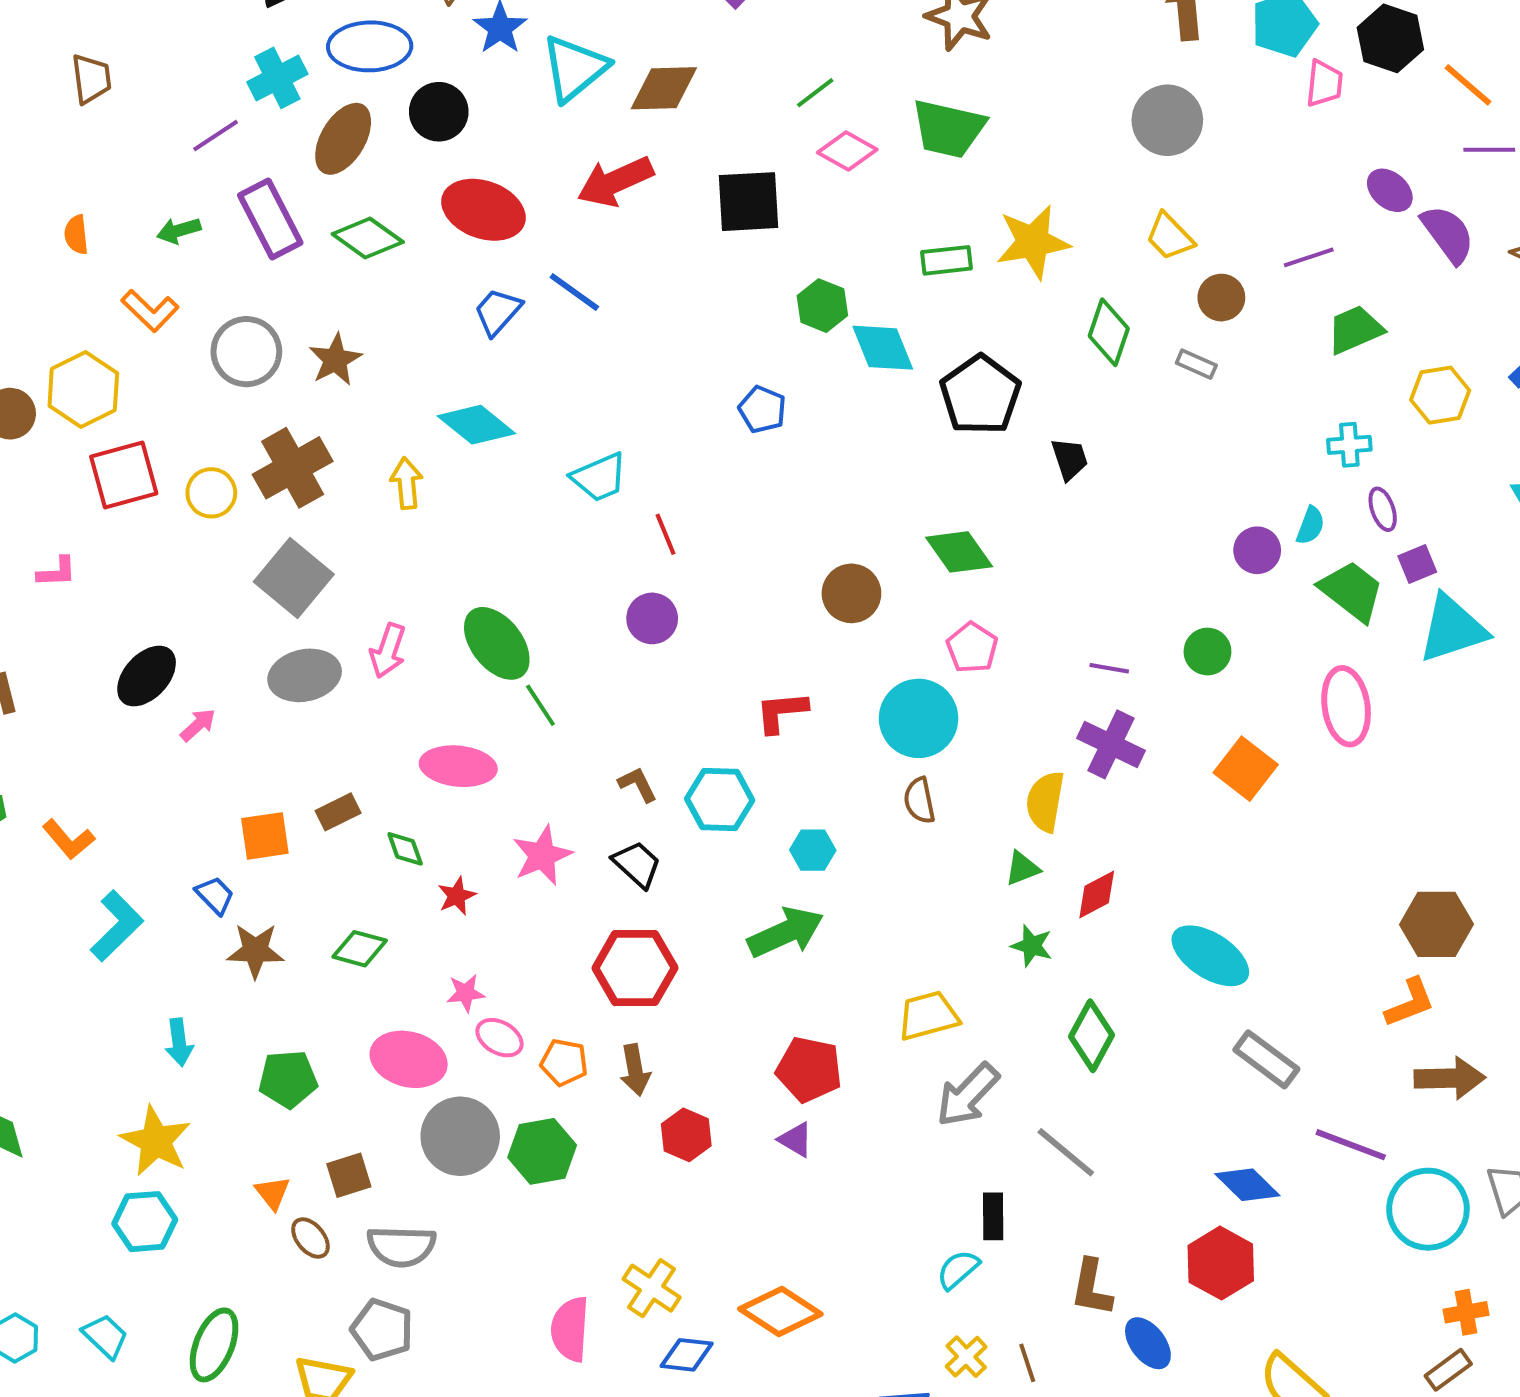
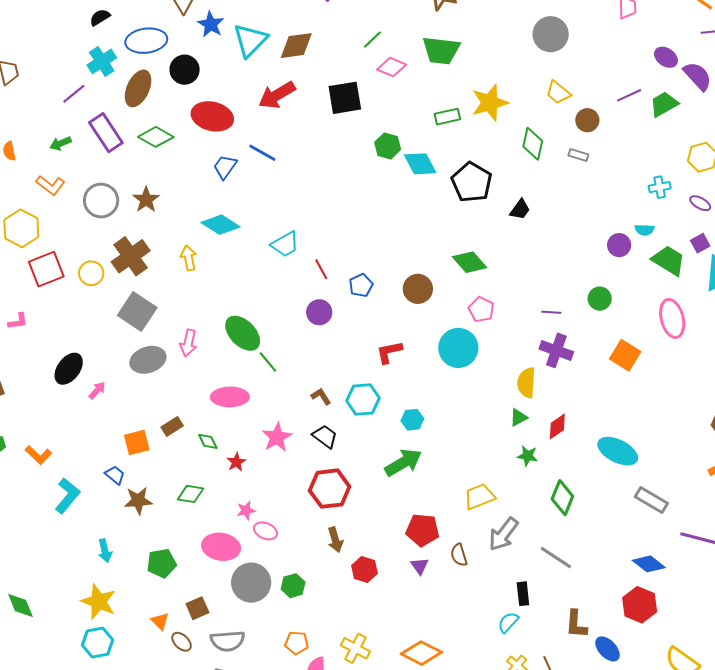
green trapezoid: (1355, 330) -> (664, 104), moved
blue pentagon: (762, 409) -> (361, 285), moved, turned 30
black trapezoid: (1070, 459) -> (520, 209), turned 60
purple ellipse: (1383, 509) -> (700, 203), moved, turned -35
cyan semicircle: (1310, 525) -> (644, 230), turned 78
brown semicircle: (919, 801) -> (459, 555), moved
orange pentagon: (564, 1062) -> (297, 643), moved
purple triangle: (796, 1140) -> (420, 566), turned 30
green hexagon: (542, 1151) -> (293, 586), size x0.7

